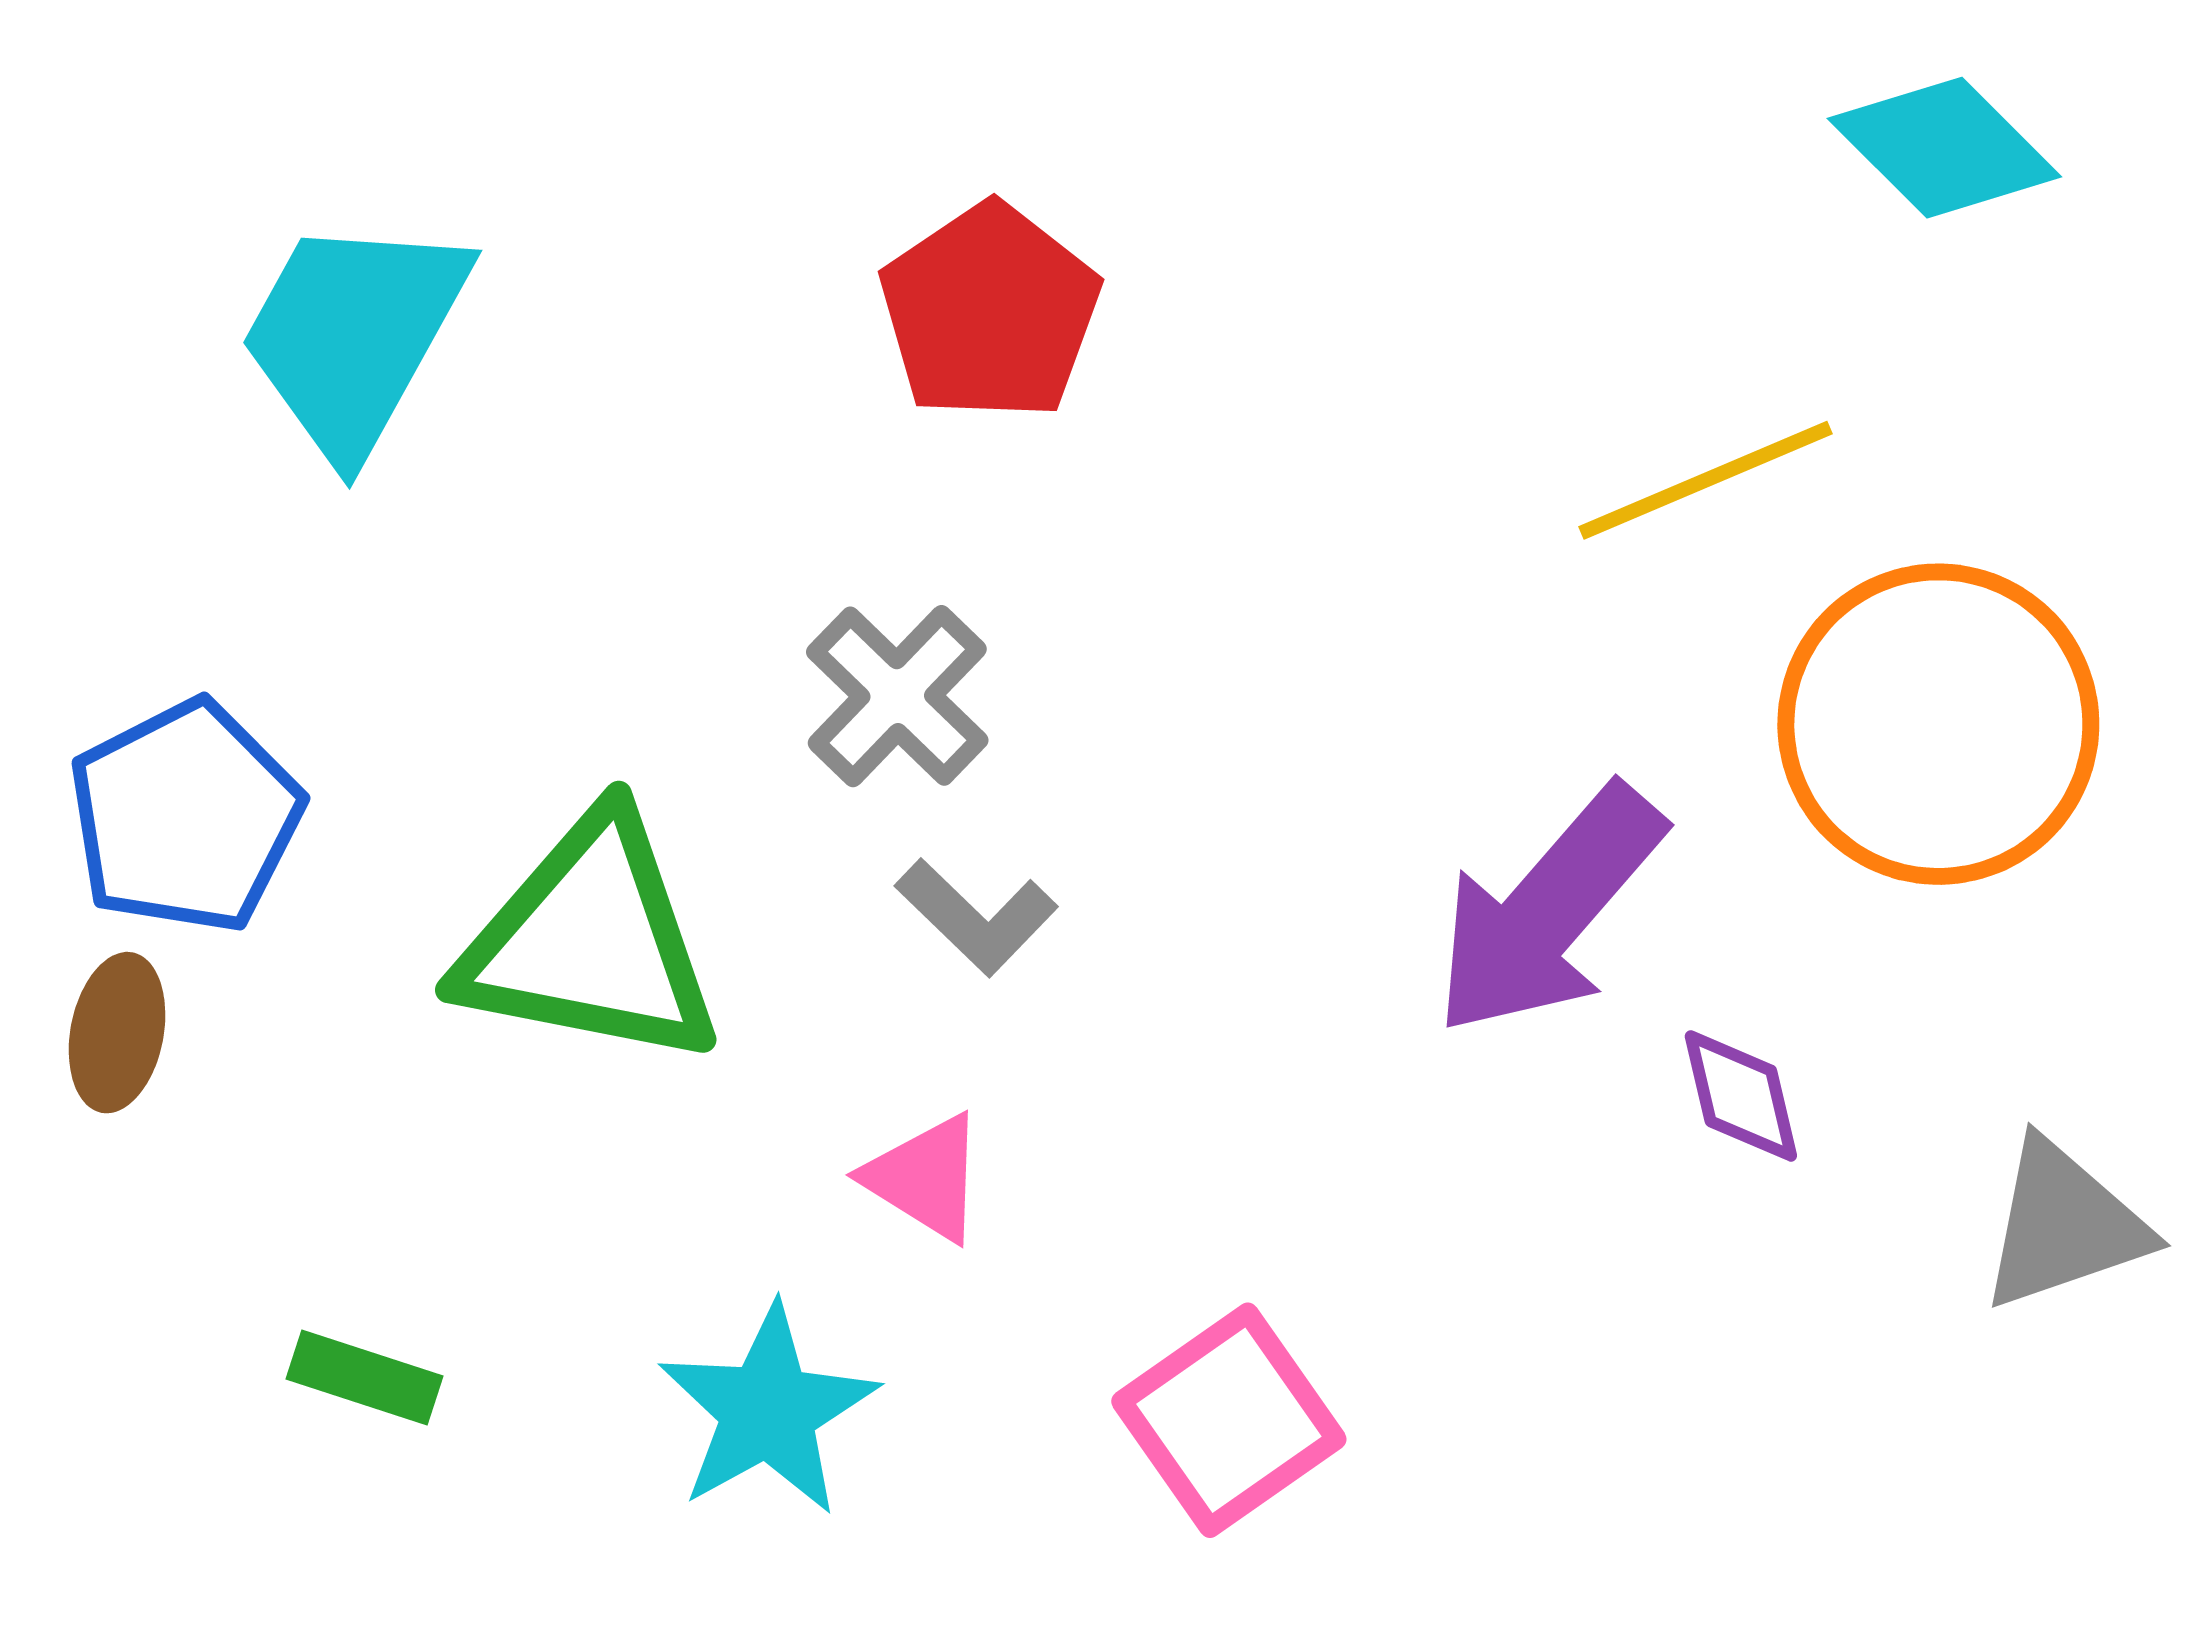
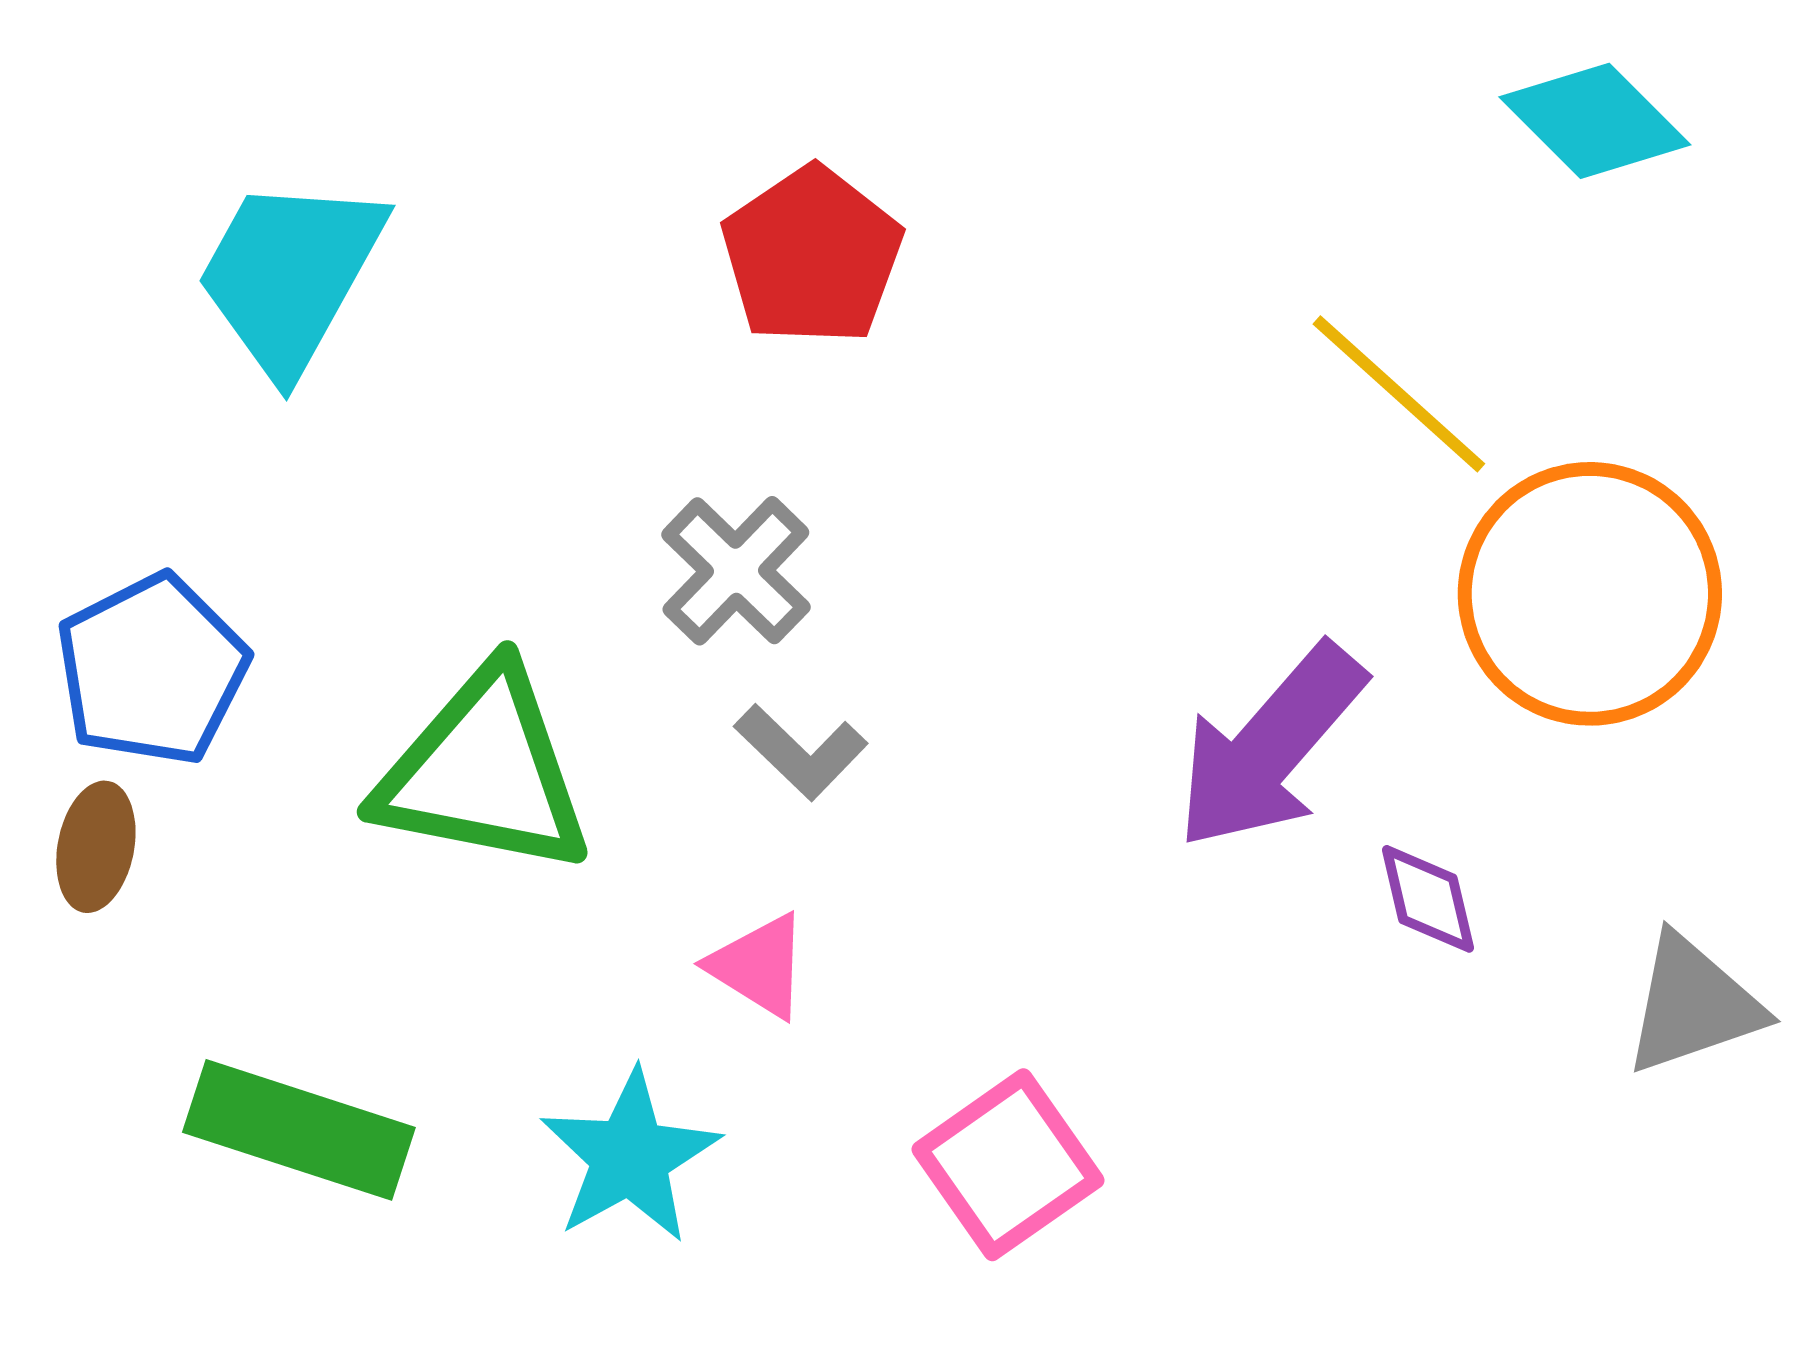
yellow line: (1706, 480) -> (1399, 394), turned 65
green rectangle: (365, 1378) -> (299, 1130), size x1.8

